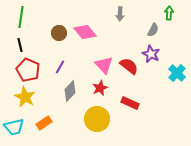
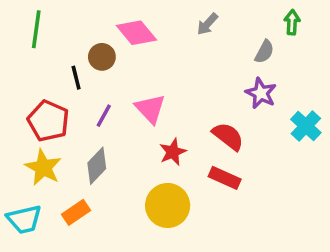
gray arrow: (120, 14) -> (207, 24), turned 40
pink diamond: (85, 32) -> (136, 33), moved
black line: (20, 45) -> (76, 78), moved
pink triangle: (104, 65) -> (150, 109), moved
red semicircle: (129, 66) -> (228, 136), moved
gray diamond: (70, 91) -> (97, 166), moved

